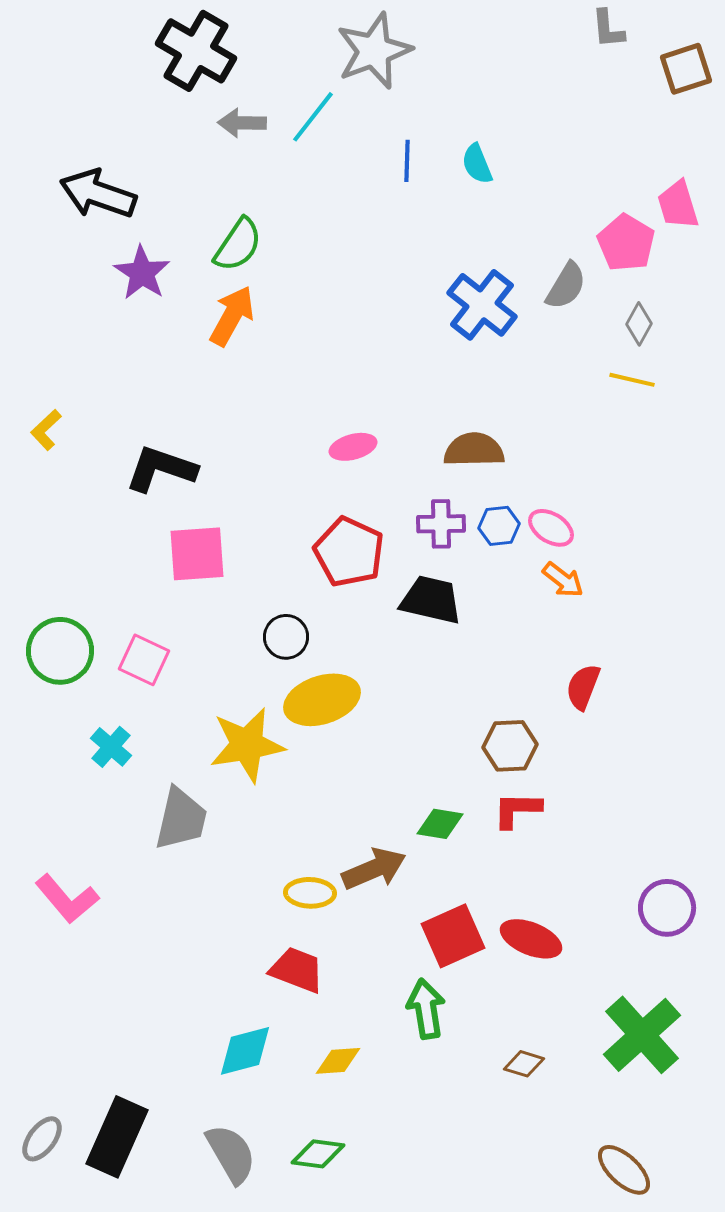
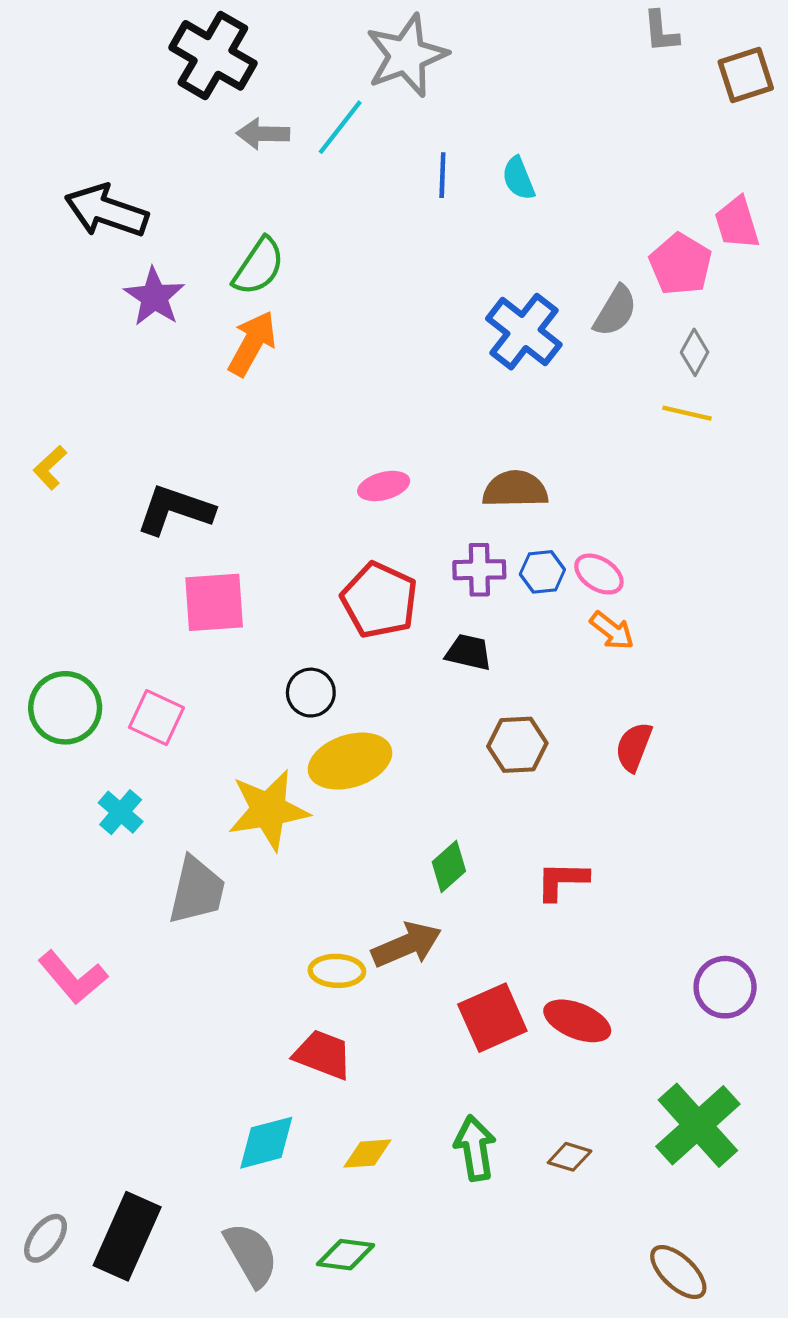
black trapezoid: (431, 600) -> (468, 652), size x0.7
brown hexagon: (510, 746) -> (517, 745), moved
green diamond: (440, 824) -> (449, 867), moved, turned -51
green arrow: (426, 1009) -> (475, 1148), moved

